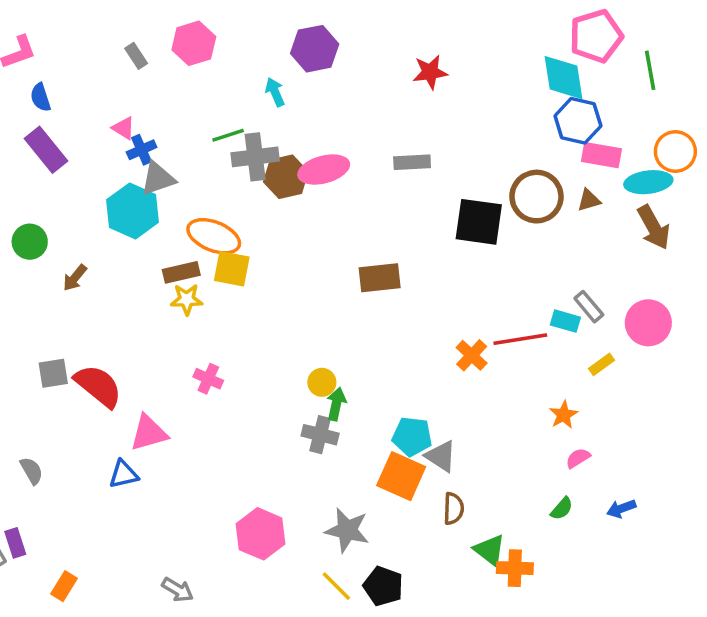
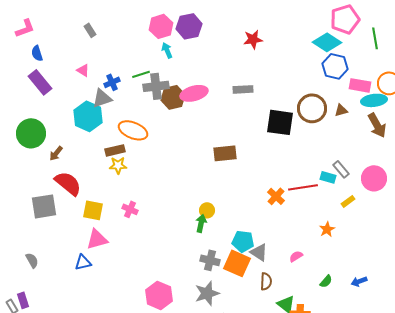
pink hexagon: (194, 43) -> (161, 26), moved
cyan diamond: (564, 78) -> (327, 42), turned -48
blue cross: (142, 150) -> (112, 82), moved
pink rectangle: (601, 155) -> (360, 85), moved
green circle: (30, 242) -> (31, 133), size x1.5
yellow square: (232, 269) -> (93, 210), moved
gray square: (53, 373) -> (44, 206), size x1.5
yellow circle: (322, 382) -> (207, 210), moved
red semicircle: (98, 386) -> (68, 183), moved
gray cross: (320, 435) -> (210, 260), moved
pink semicircle: (578, 458) -> (296, 256), moved
gray star: (347, 530) -> (207, 293), turned -30

